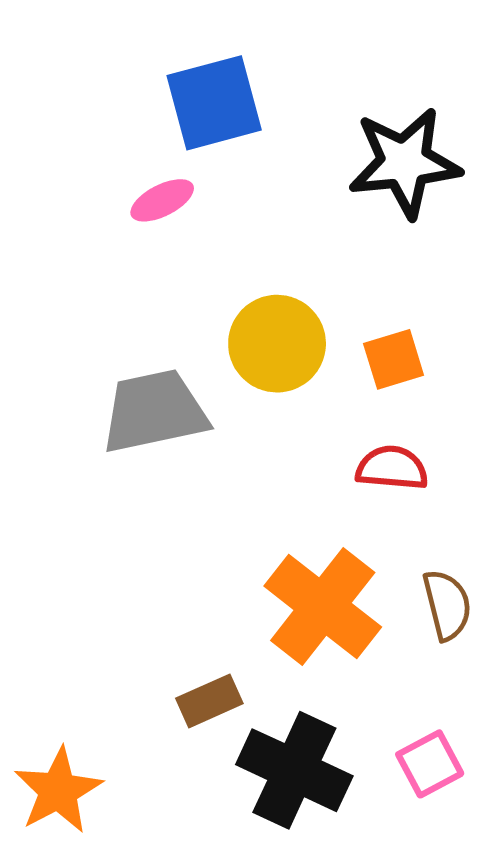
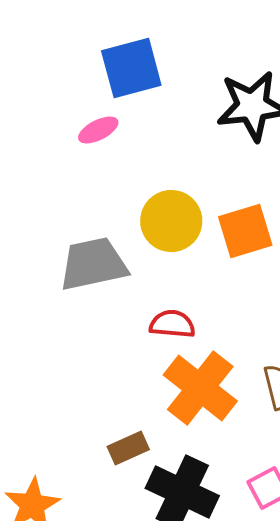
orange square: (394, 359) -> (245, 231), size x1.4
red semicircle: (392, 468) -> (172, 324), moved

